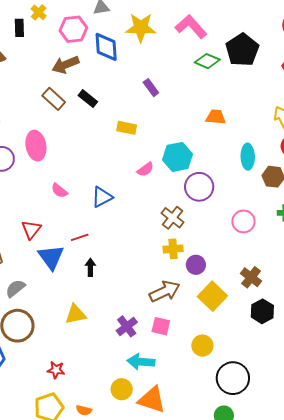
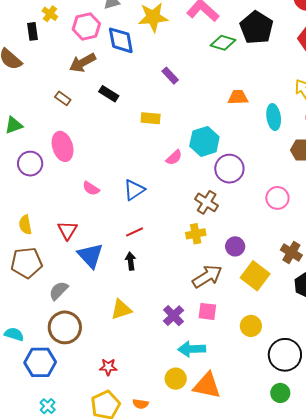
brown rectangle: (54, 99) -> (63, 98), moved, size x0.7
cyan ellipse: (248, 157) -> (274, 117), moved
red line: (80, 237) -> (135, 232), moved
yellow cross: (173, 249) -> (196, 234), moved

